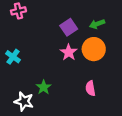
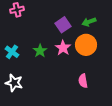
green star: (44, 87) -> (40, 51), moved
white star: (24, 101) -> (14, 83), moved

